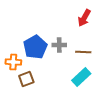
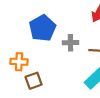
blue pentagon: (35, 47) -> (43, 28), moved

